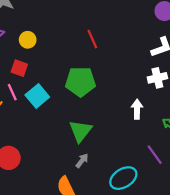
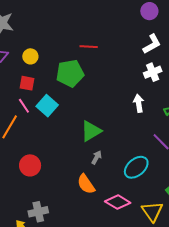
red line: (92, 39) -> (89, 47), turned -54
green pentagon: (80, 82) -> (70, 73), moved
green triangle: (80, 131) -> (91, 131), turned 30

